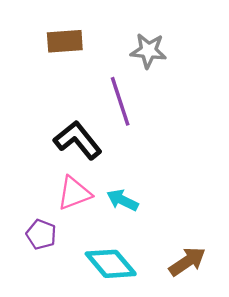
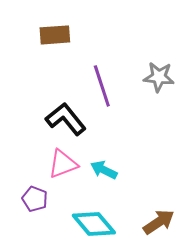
gray star: (148, 51) -> (159, 77), moved

